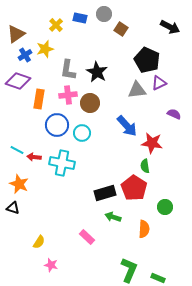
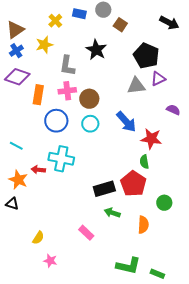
blue cross: (25, 55) -> (16, 51), moved
black star: (97, 72) -> (96, 50), moved
cyan circle: (82, 133) -> (90, 124), moved
red arrow: (34, 157) -> (38, 170), moved
green L-shape: (129, 270) -> (128, 266), turned 80

